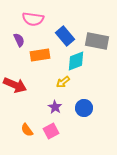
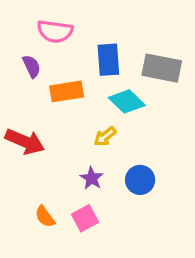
blue rectangle: (65, 36) -> (108, 60), turned 36
cyan diamond: (76, 61) -> (127, 101), turned 65

